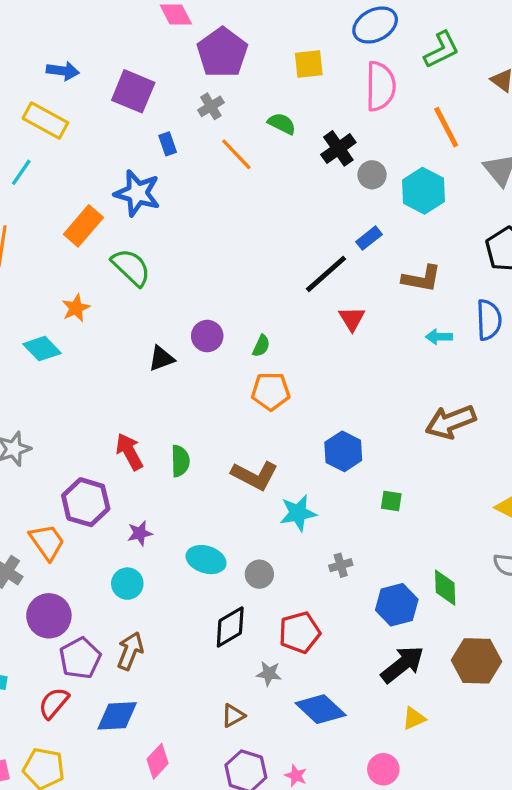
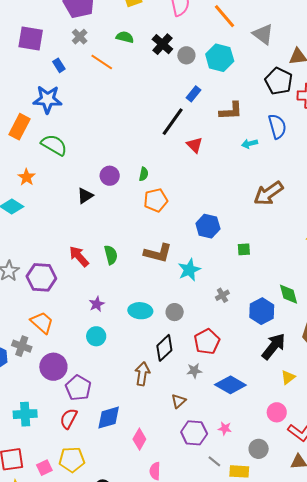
purple hexagon: (86, 502) -> (41, 277), moved
brown arrow: (130, 651) -> (142, 374), moved

